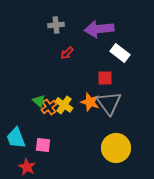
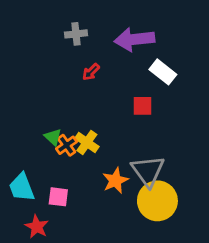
orange star: (90, 102) -> (115, 181), moved, turned 30
gray triangle: (109, 103) -> (148, 171), moved

